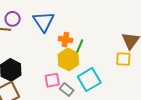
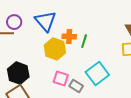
yellow hexagon: (68, 59) -> (55, 49), moved
pink square: (52, 80) -> (61, 78), turned 35

